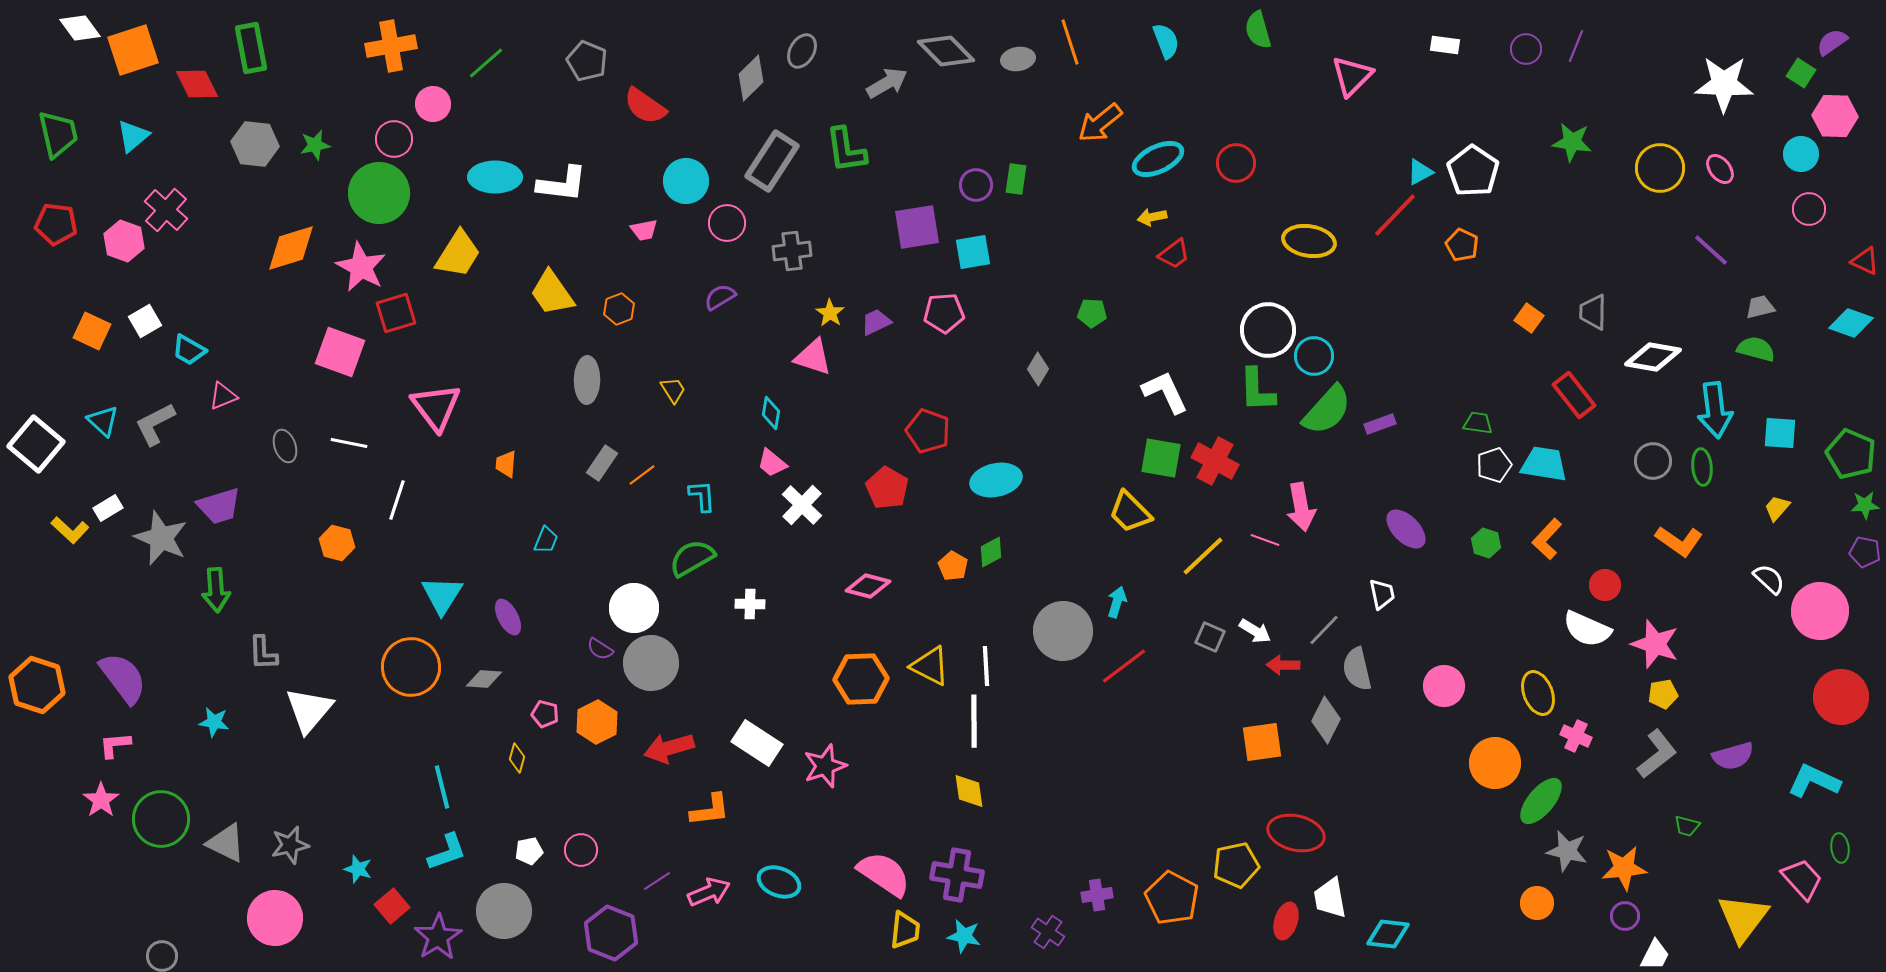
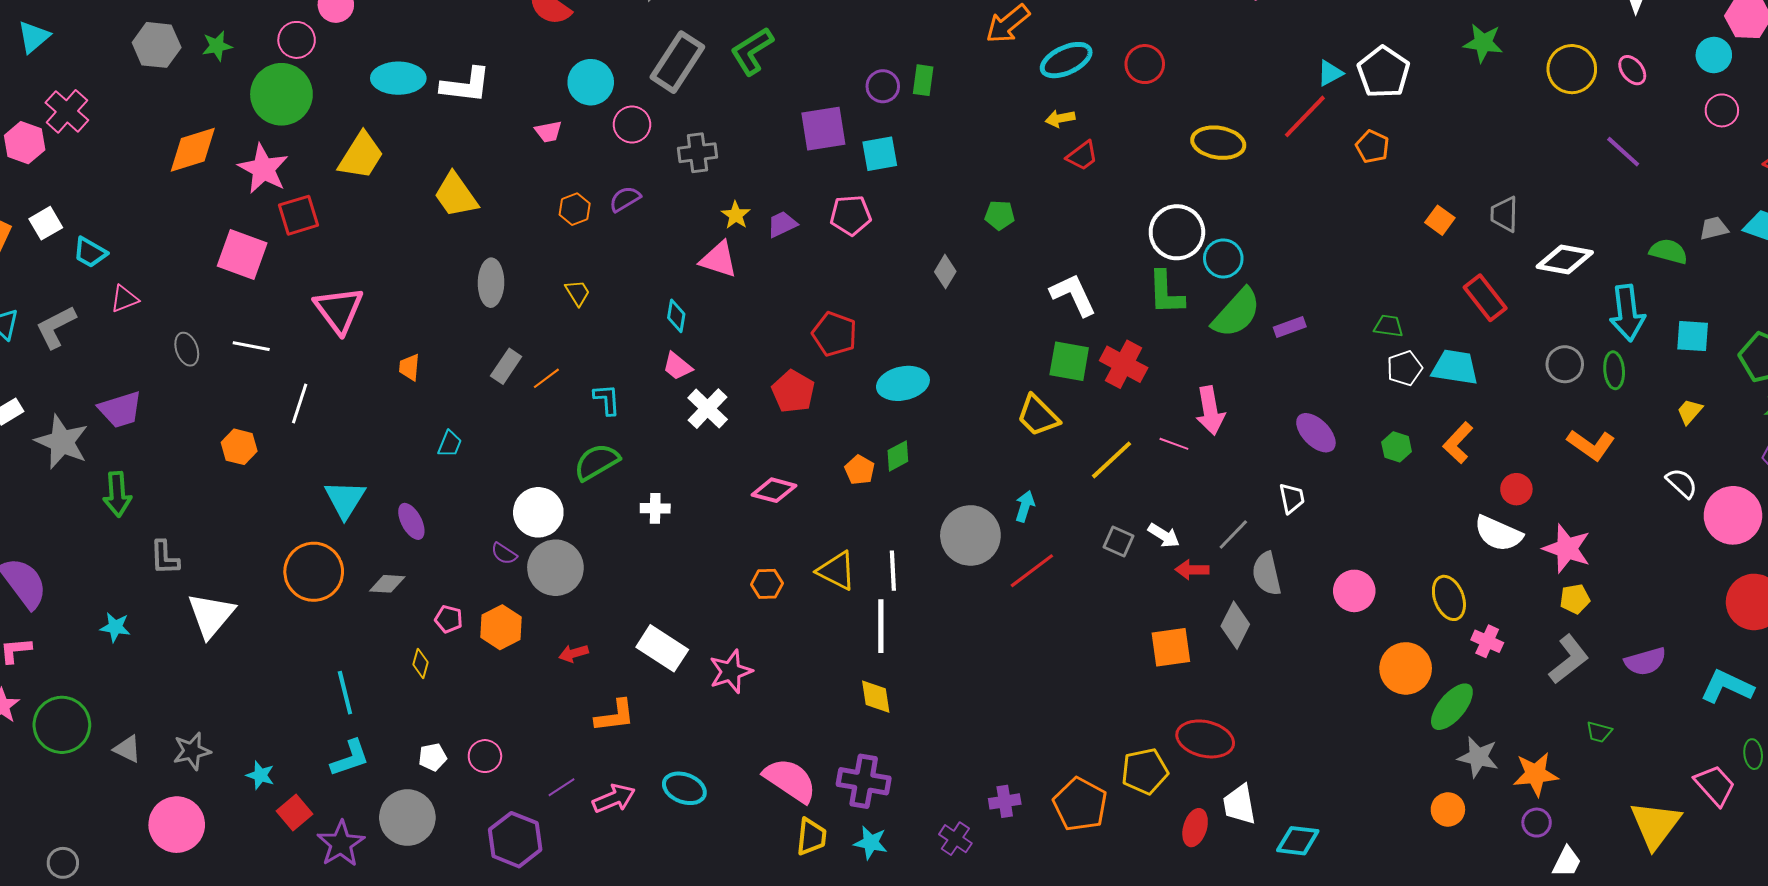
green L-shape: (846, 150) -> (752, 51), turned 66
gray trapezoid: (1760, 307) -> (1714, 228), moved
orange hexagon: (619, 309) -> (575, 209), moved
orange hexagon: (861, 679) -> (767, 584), size x0.6
red arrow: (669, 748) -> (574, 653), size x0.6
gray triangle: (226, 843) -> (127, 749), size x0.7

